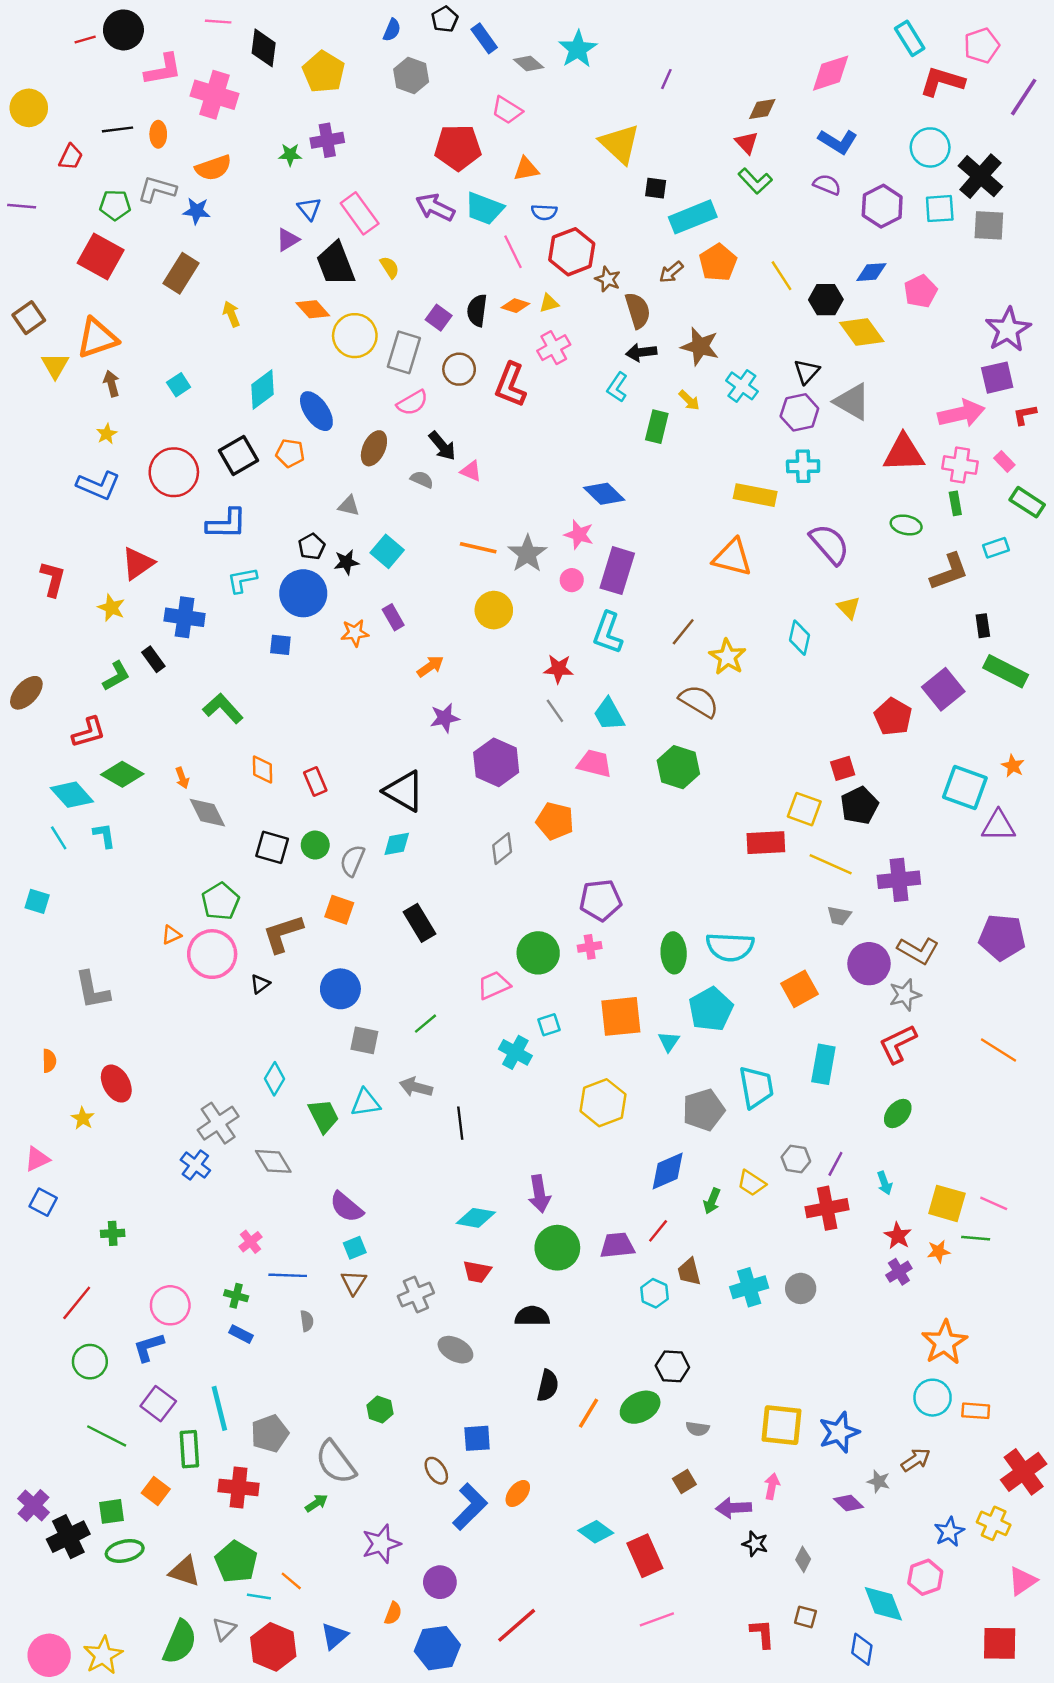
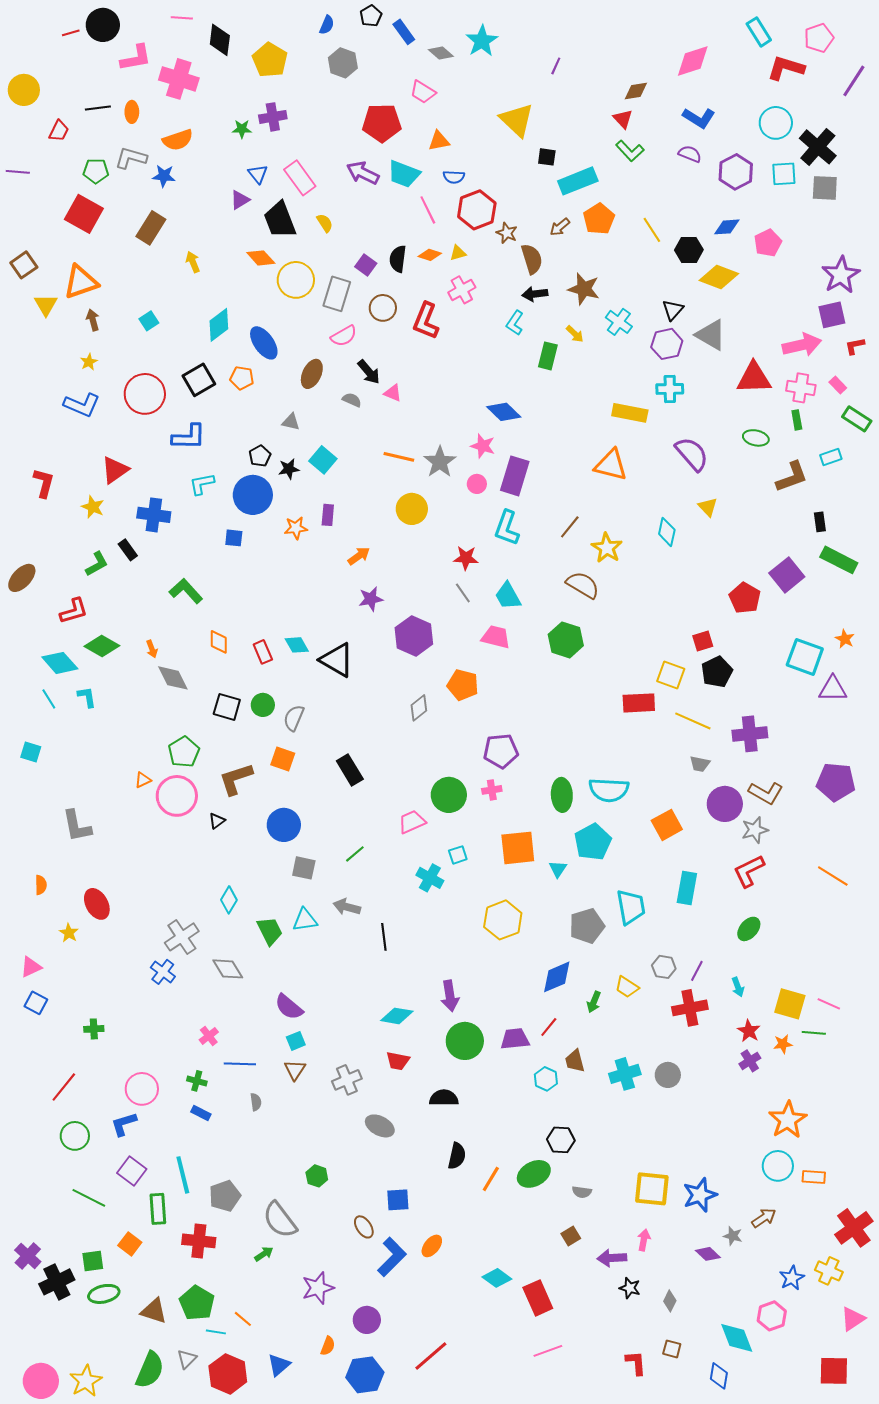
yellow diamond: (862, 332) -> (719, 277), turned -33
purple rectangle: (393, 617) -> (328, 515), turned 35
cyan diamond: (397, 844) -> (297, 645), moved, turned 70

